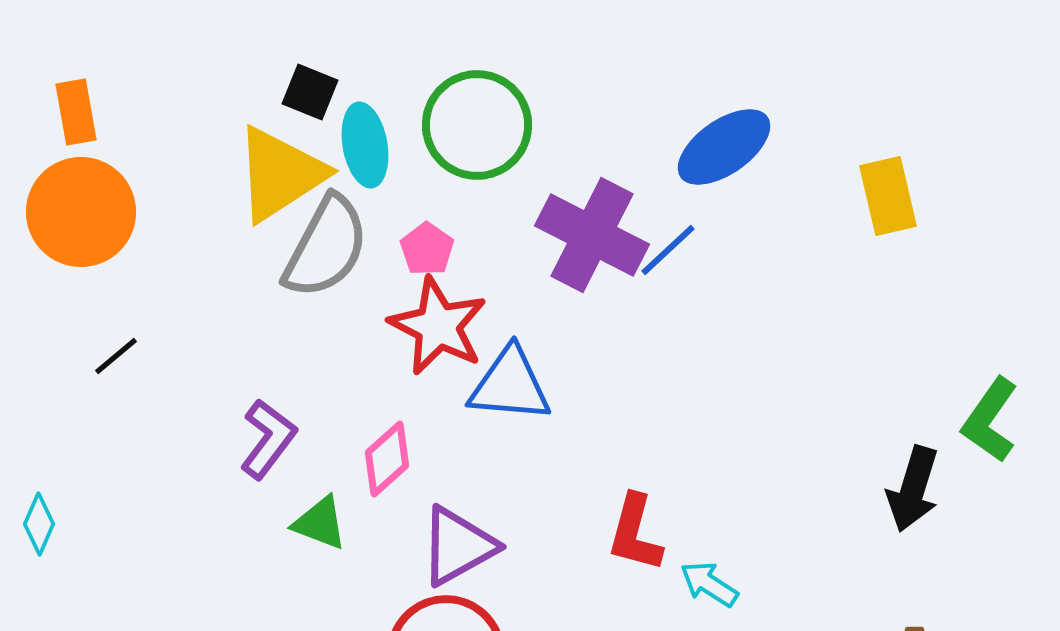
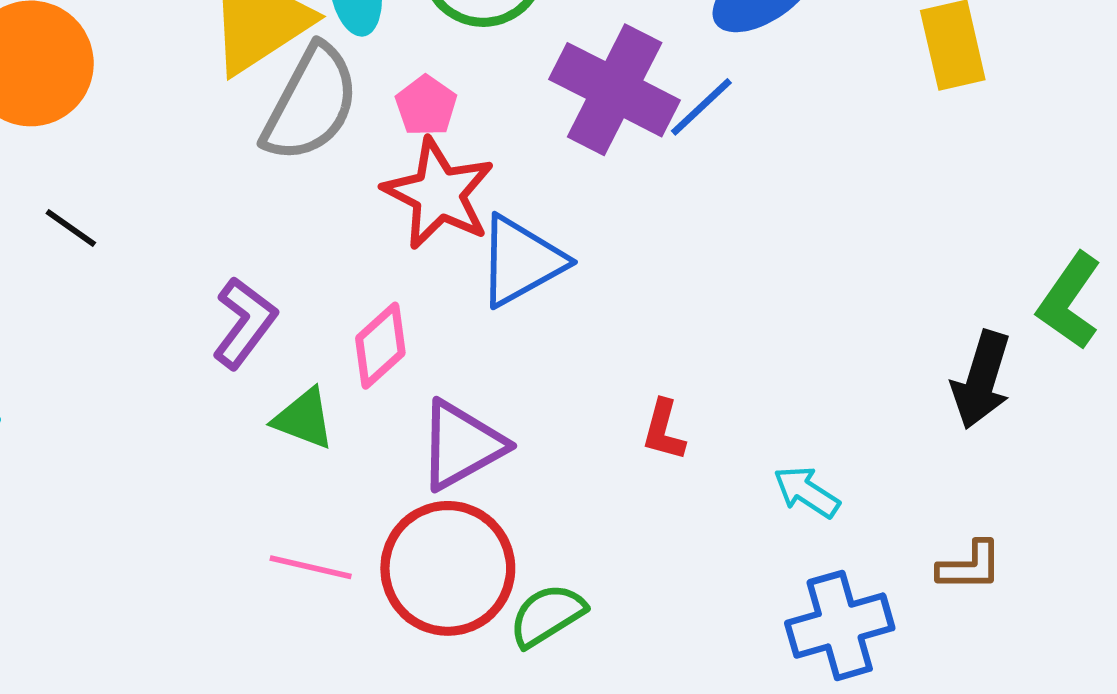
black line: (116, 356) -> (71, 228), turned 75
blue triangle: (510, 385) -> (521, 261), turned -34
red L-shape: (635, 533) -> (664, 430), size x0.7
cyan arrow: (709, 584) -> (807, 492), moved

